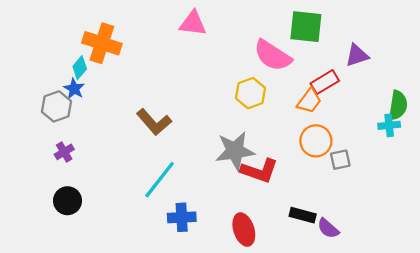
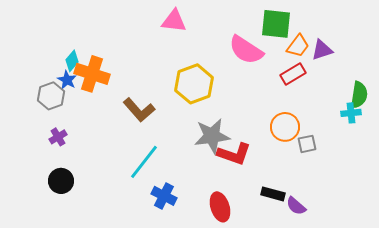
orange cross: (102, 43) -> (92, 74), moved
yellow hexagon: (250, 93) -> (194, 84), moved, size x1.4
orange trapezoid: (309, 101) -> (298, 46), moved
blue cross: (182, 217) -> (164, 196), turned 30

